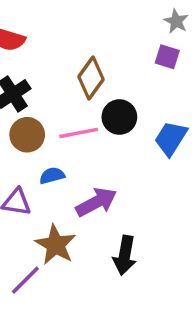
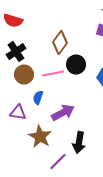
blue semicircle: (52, 176) -> (38, 98), turned -56
purple line: (25, 280) -> (58, 162), moved

